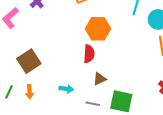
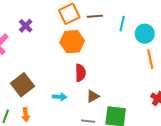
orange hexagon: (98, 29) -> (72, 42), moved
cyan arrow: (66, 89) -> (60, 97), moved

